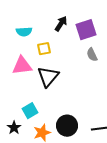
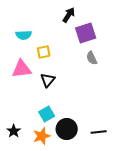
black arrow: (61, 24) -> (69, 15), moved
black triangle: (48, 77) -> (48, 80), size x0.7
cyan square: (30, 111) -> (47, 114), moved

